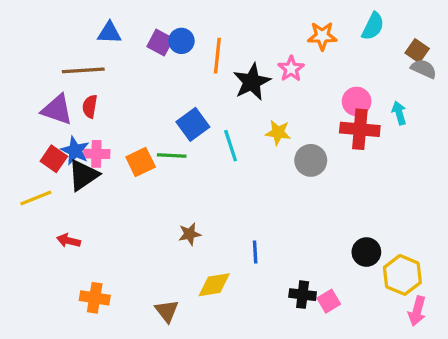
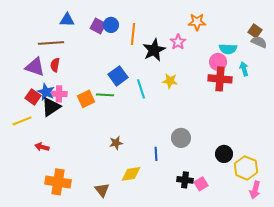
cyan semicircle: (373, 26) -> (228, 49), moved, turned 66
gray circle: (311, 160) -> (181, 138), moved
orange cross: (95, 298) -> (58, 182), size x1.4

